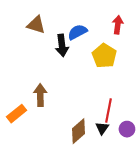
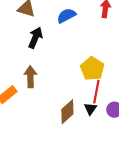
black arrow: (62, 45) -> (35, 38), moved, turned -150
yellow pentagon: (104, 56) -> (92, 69), moved

